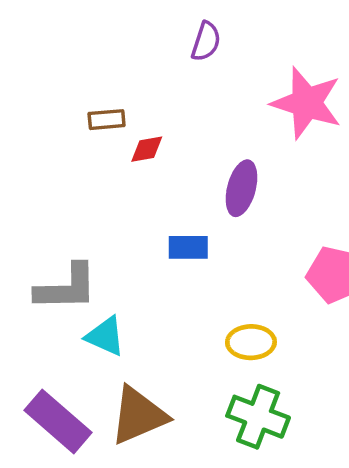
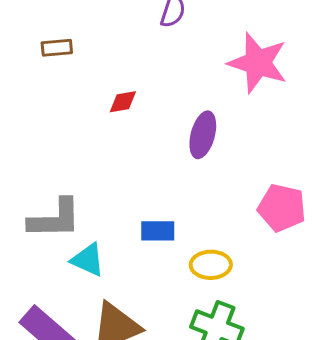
brown rectangle: (107, 120) -> (57, 48), moved
blue rectangle: (188, 247) -> (158, 231), moved

